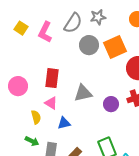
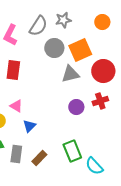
red rectangle: (52, 78) -> (13, 70), moved
gray triangle: (83, 93) -> (70, 74), moved
blue triangle: (64, 123) -> (29, 126), turned -32

